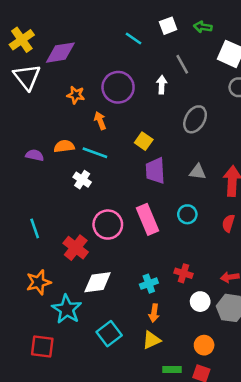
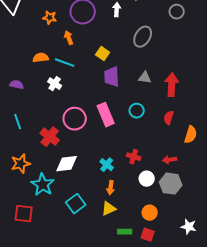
purple semicircle: (35, 155) -> (17, 85), moved
cyan cross: (149, 284) -> (107, 165), turned -32

